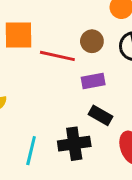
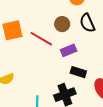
red line: (57, 56) -> (41, 39), turned 30

